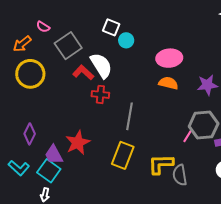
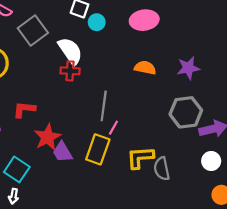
pink ellipse: (169, 58) -> (144, 20), moved
red L-shape: (83, 73) -> (24, 109), moved, turned -35
red cross: (100, 94) -> (70, 71), moved
pink line: (188, 136) -> (113, 128), moved
purple trapezoid: (54, 155) -> (63, 152), moved

